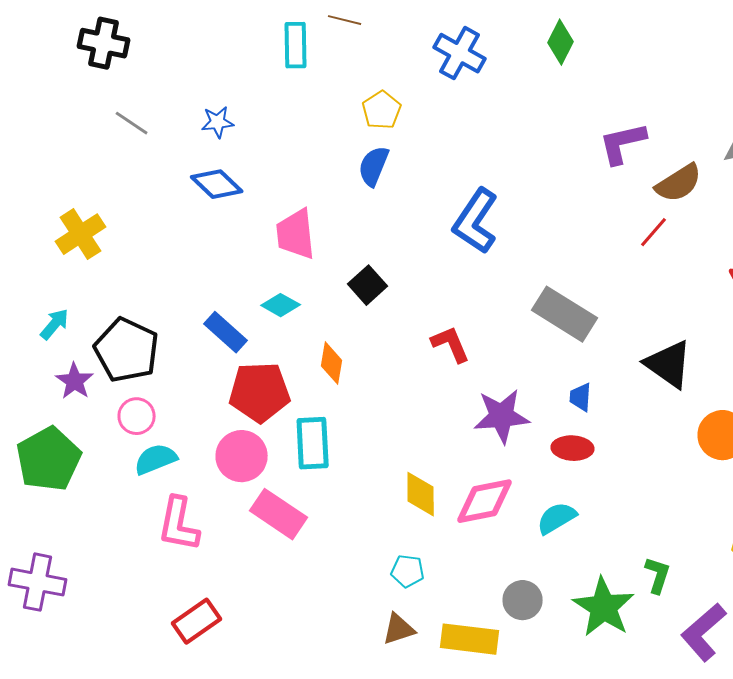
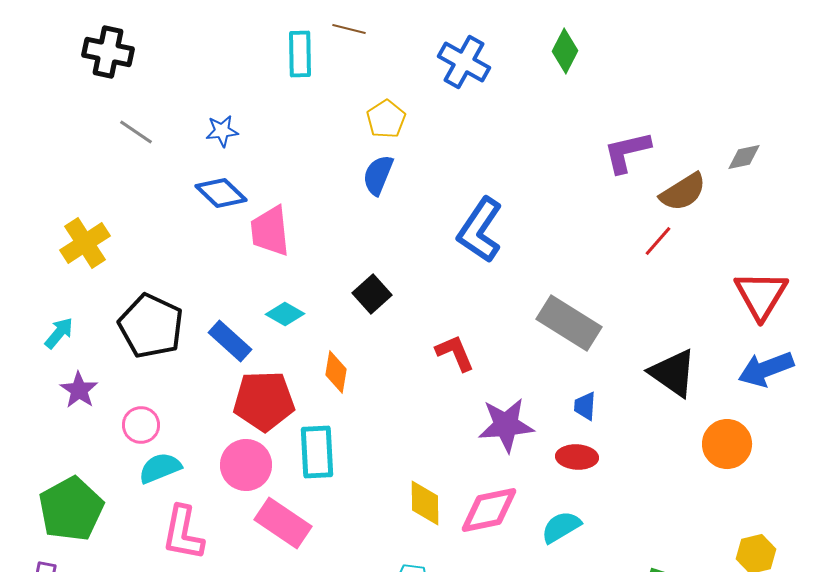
pink trapezoid: (296, 234) -> (270, 231), moved
black pentagon: (127, 350) -> (151, 326), moved
green pentagon: (49, 459) -> (71, 509), moved

